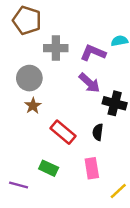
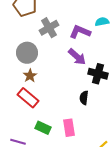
gray cross: (56, 48) -> (49, 28), turned -30
red rectangle: (63, 132) -> (28, 98), moved
pink rectangle: (92, 168) -> (69, 128), moved

